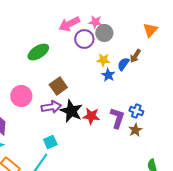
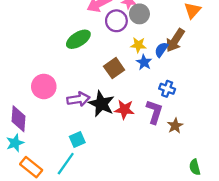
green ellipse: (38, 52) -> (78, 39), moved
brown arrow: (135, 56) -> (175, 40), size x1.5
brown square: (58, 86) -> (114, 68), moved
blue cross: (136, 111) -> (167, 89), moved

